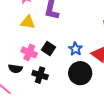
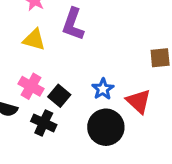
black square: (48, 48) -> (59, 96), moved

